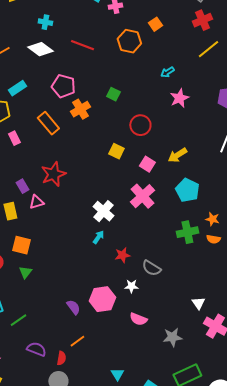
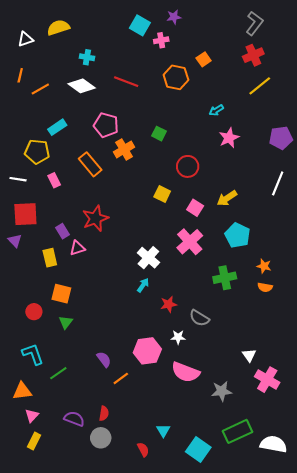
green cross: (187, 232) -> (225, 278), moved
purple semicircle: (73, 307) -> (104, 359), moved
pink semicircle: (138, 319) -> (186, 372), size x1.5
orange line: (77, 341) -> (121, 378), moved
purple semicircle: (36, 349) -> (74, 419), moved

